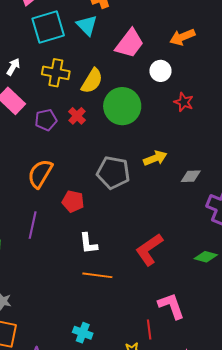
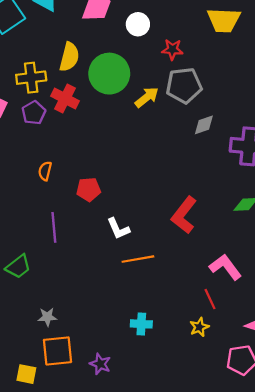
yellow cross: (56, 73) -> (31, 78), moved
red cross: (77, 116) -> (65, 98), size x1.4
yellow arrow: (155, 158) -> (147, 97), moved
gray pentagon: (113, 173) -> (184, 85), moved
orange semicircle: (40, 174) -> (45, 171), size x0.6

